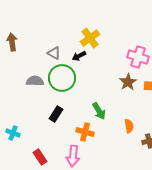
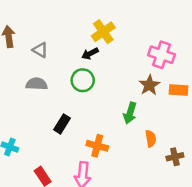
gray triangle: (54, 53) -> (40, 50), moved
green circle: (62, 78) -> (83, 80), moved, size x0.7
green arrow: (99, 111) -> (130, 113), moved, turned 48

